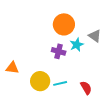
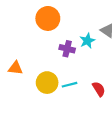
orange circle: (64, 24) -> (48, 18), moved

